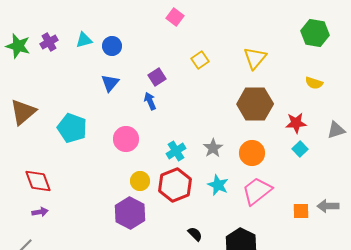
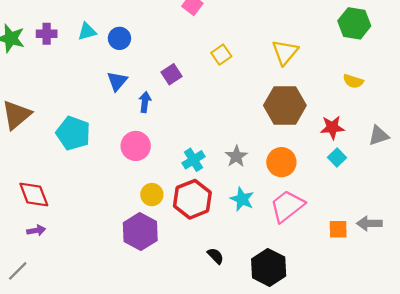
purple cross: (49, 42) -> (47, 34), turned 30
blue arrow: (150, 101) -> (145, 102), moved, turned 30

